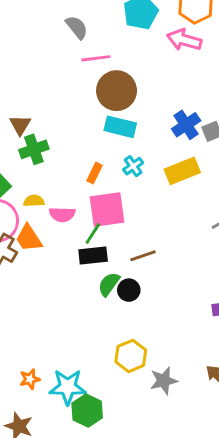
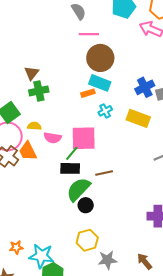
yellow rectangle: (182, 171) -> (138, 118), turned 35
orange rectangle: (94, 173) -> (88, 93), moved, turned 40
green semicircle: (109, 284) -> (78, 189), size x1.5
black circle: (129, 290) -> (86, 205), moved

